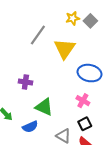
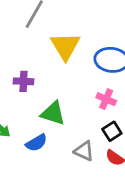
yellow triangle: (65, 49) -> (65, 46), moved

